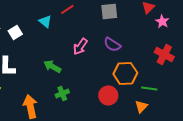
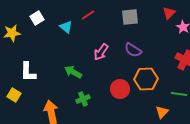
white square: (15, 32) -> (37, 18), moved
green line: (149, 88) -> (179, 94), moved
red circle: (108, 95) -> (120, 89), moved

